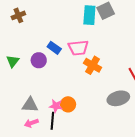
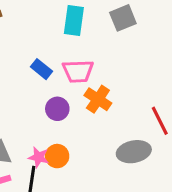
cyan rectangle: (89, 15) -> (74, 21), moved
purple circle: (39, 60) -> (57, 109), moved

